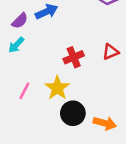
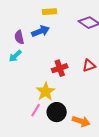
purple semicircle: (20, 21) -> (19, 37), turned 120
pink line: (24, 91) -> (36, 110), moved

